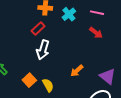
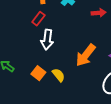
red arrow: (96, 33) -> (99, 13), turned -32
orange arrow: (77, 71) -> (86, 55), size x1.6

